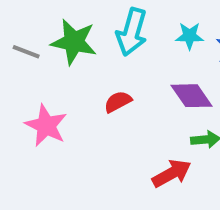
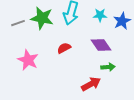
gray line: (26, 52) -> (18, 23), turned -40

